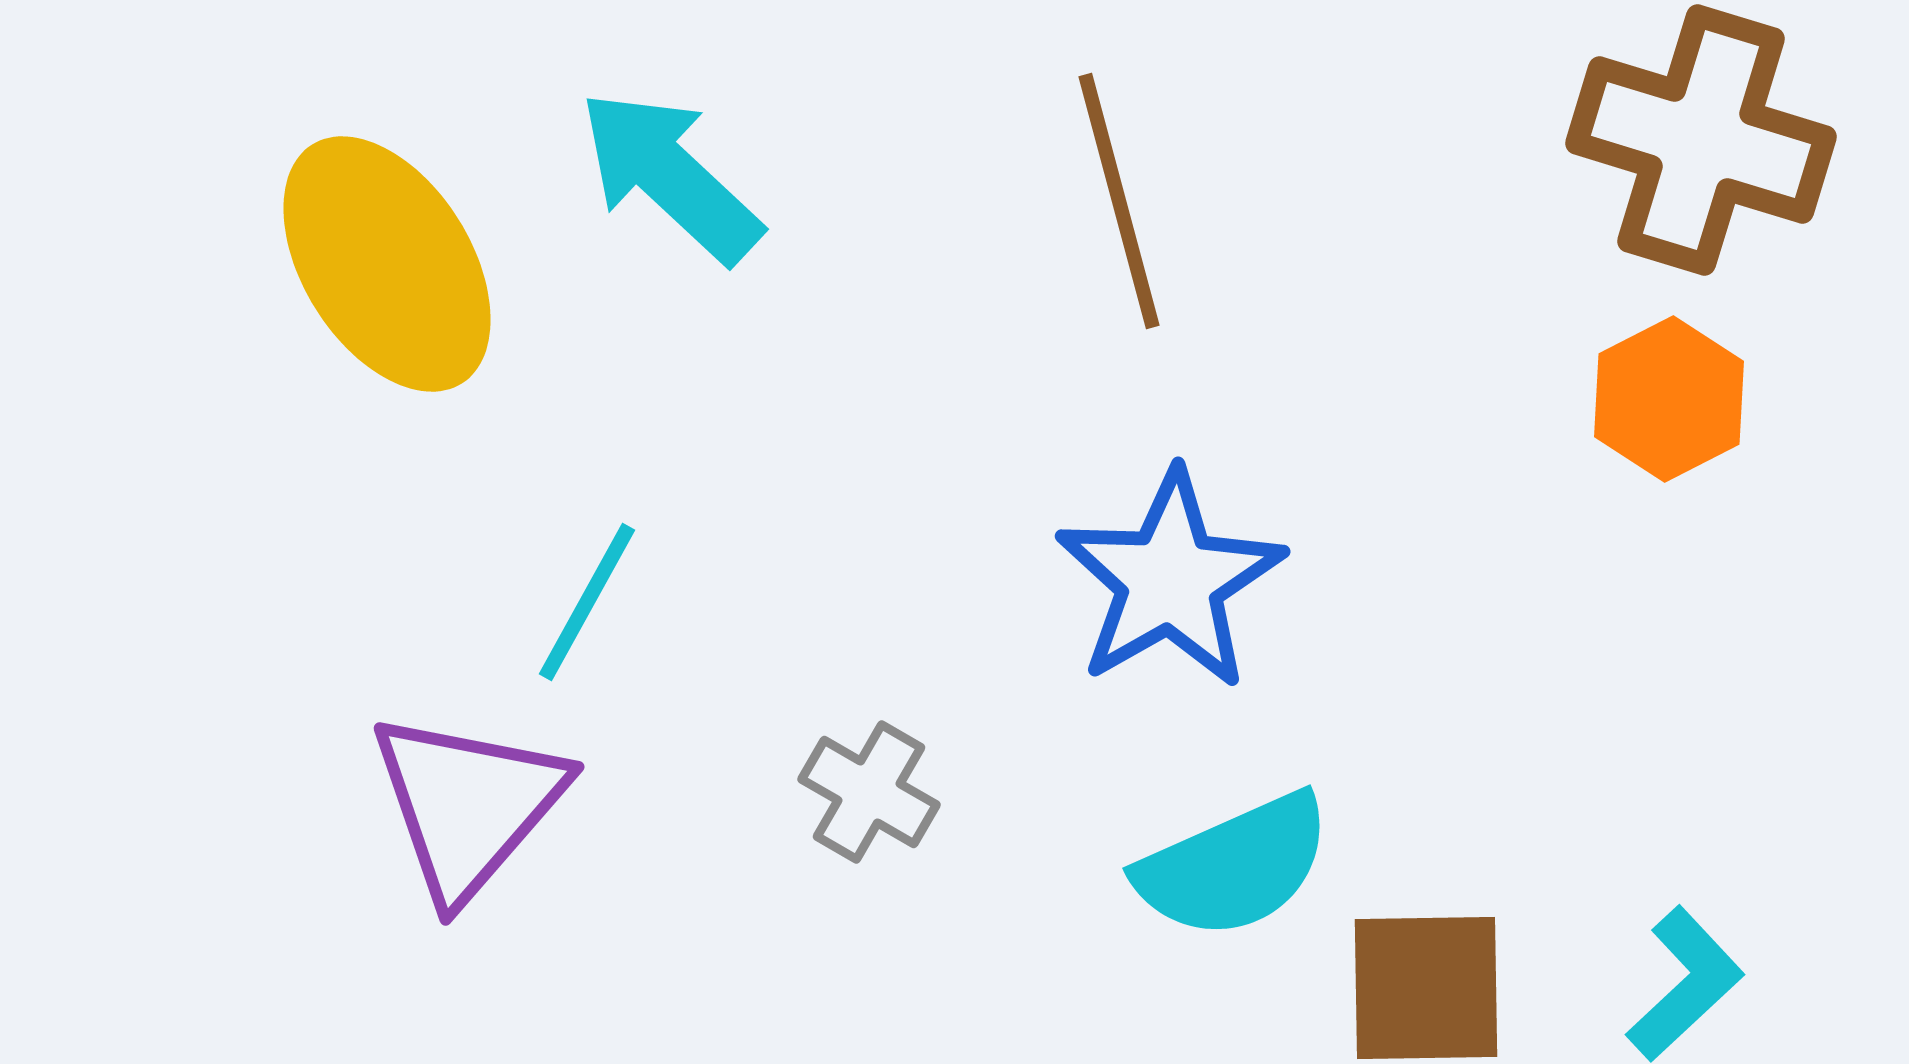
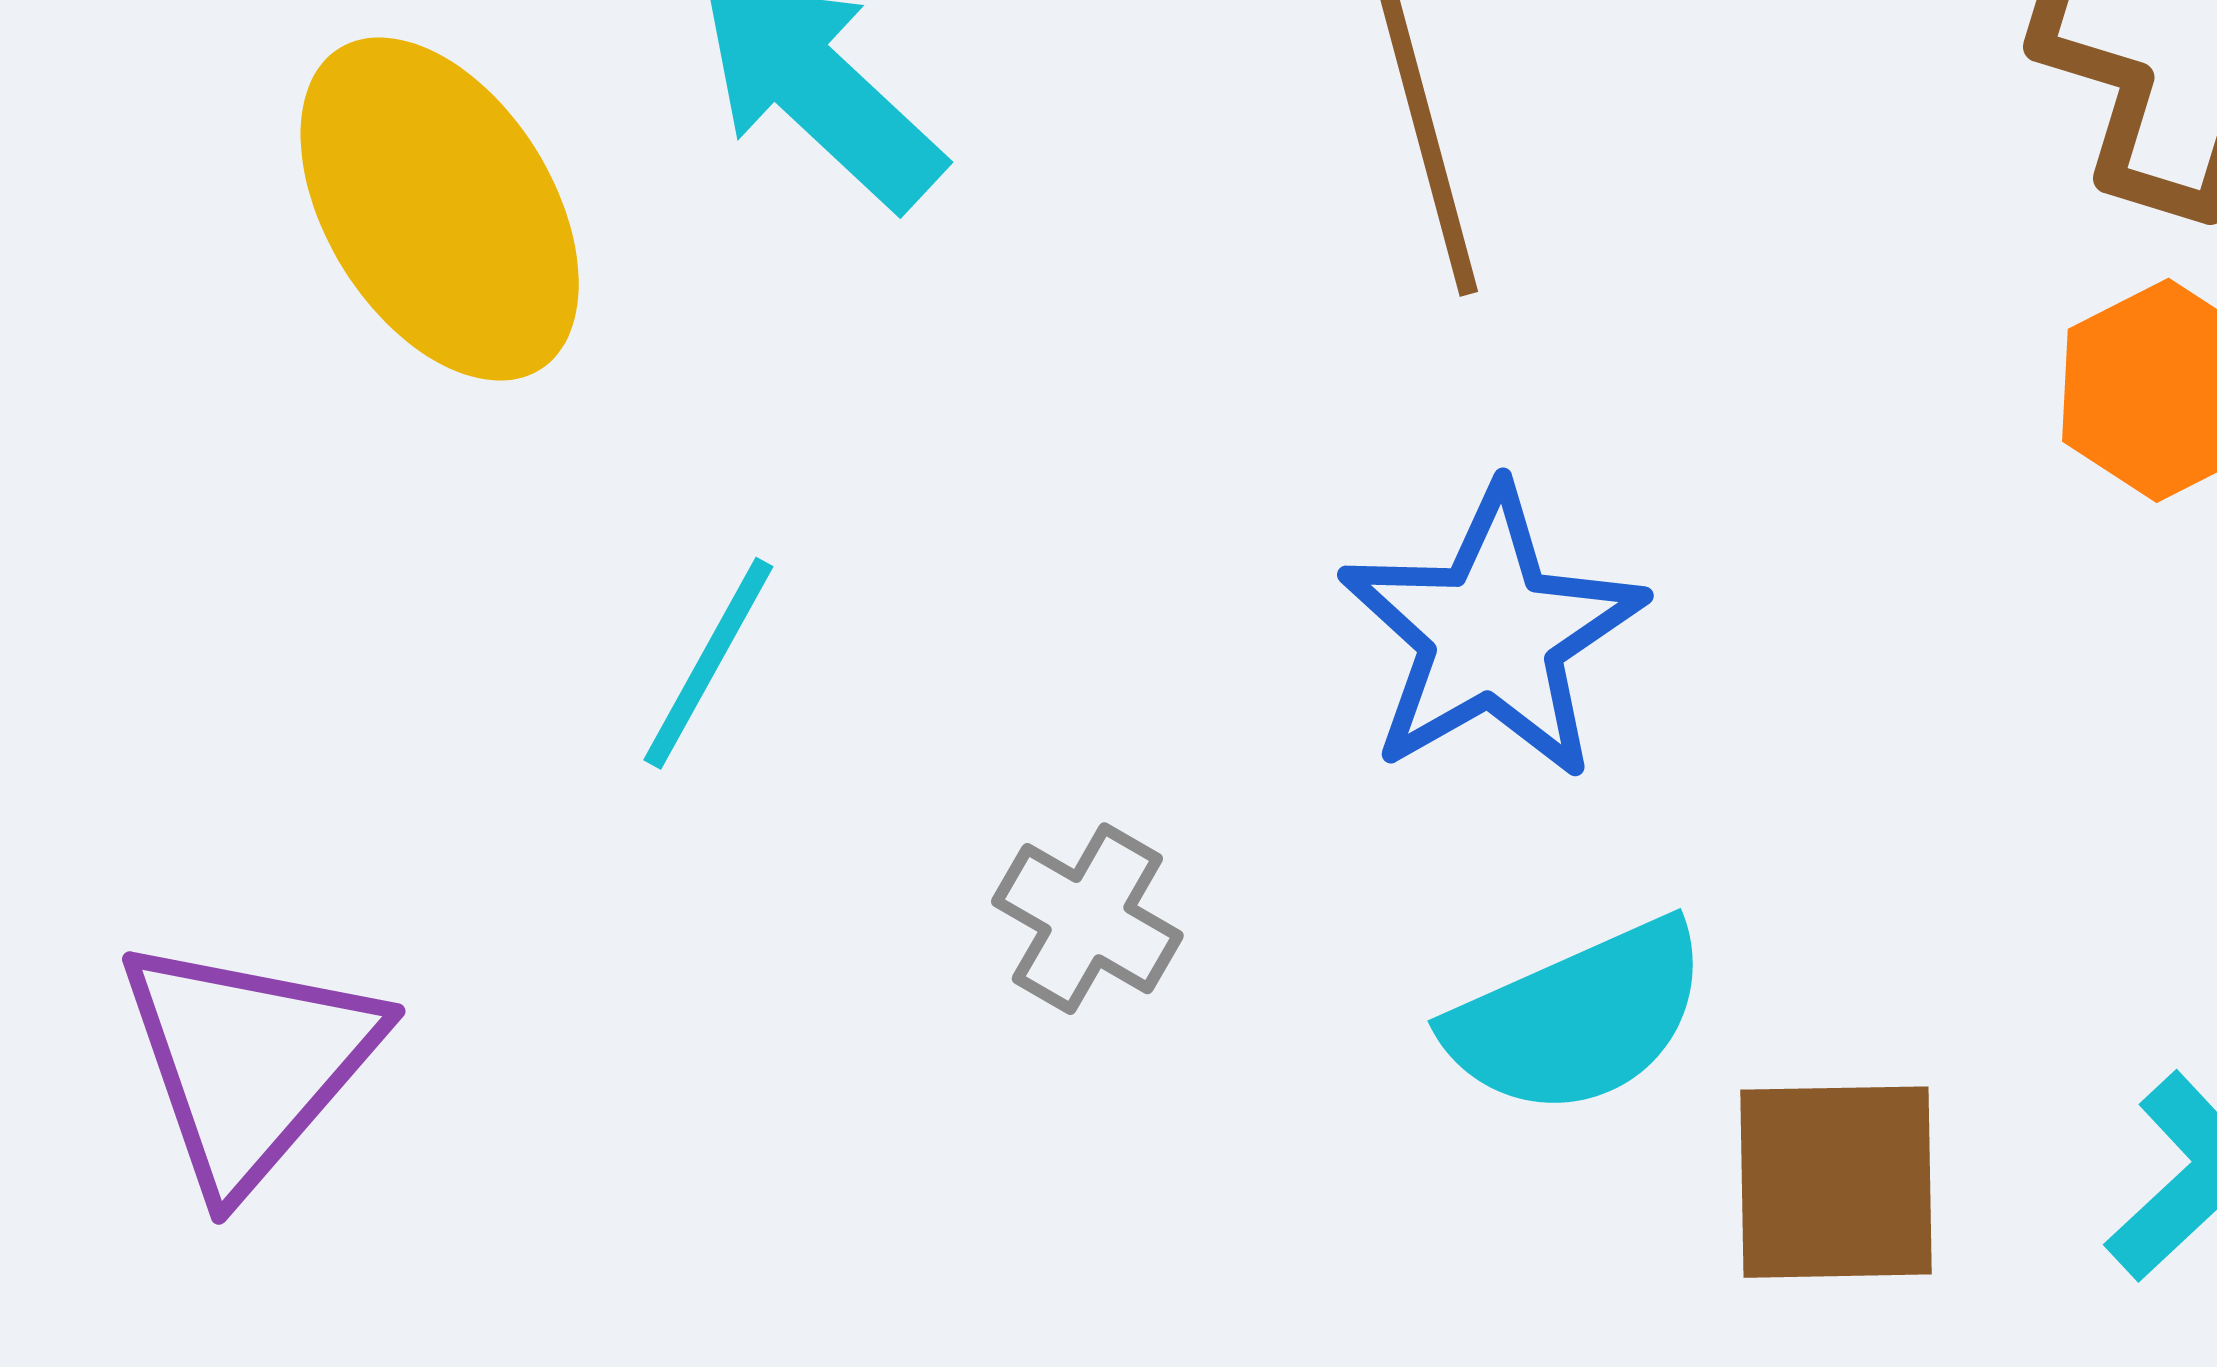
purple triangle: (468, 805) -> (249, 1062), moved

